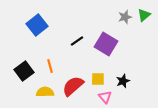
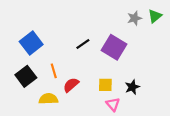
blue square: (37, 25) -> (31, 43), moved
red semicircle: (73, 86) -> (71, 85), moved, size x0.7

